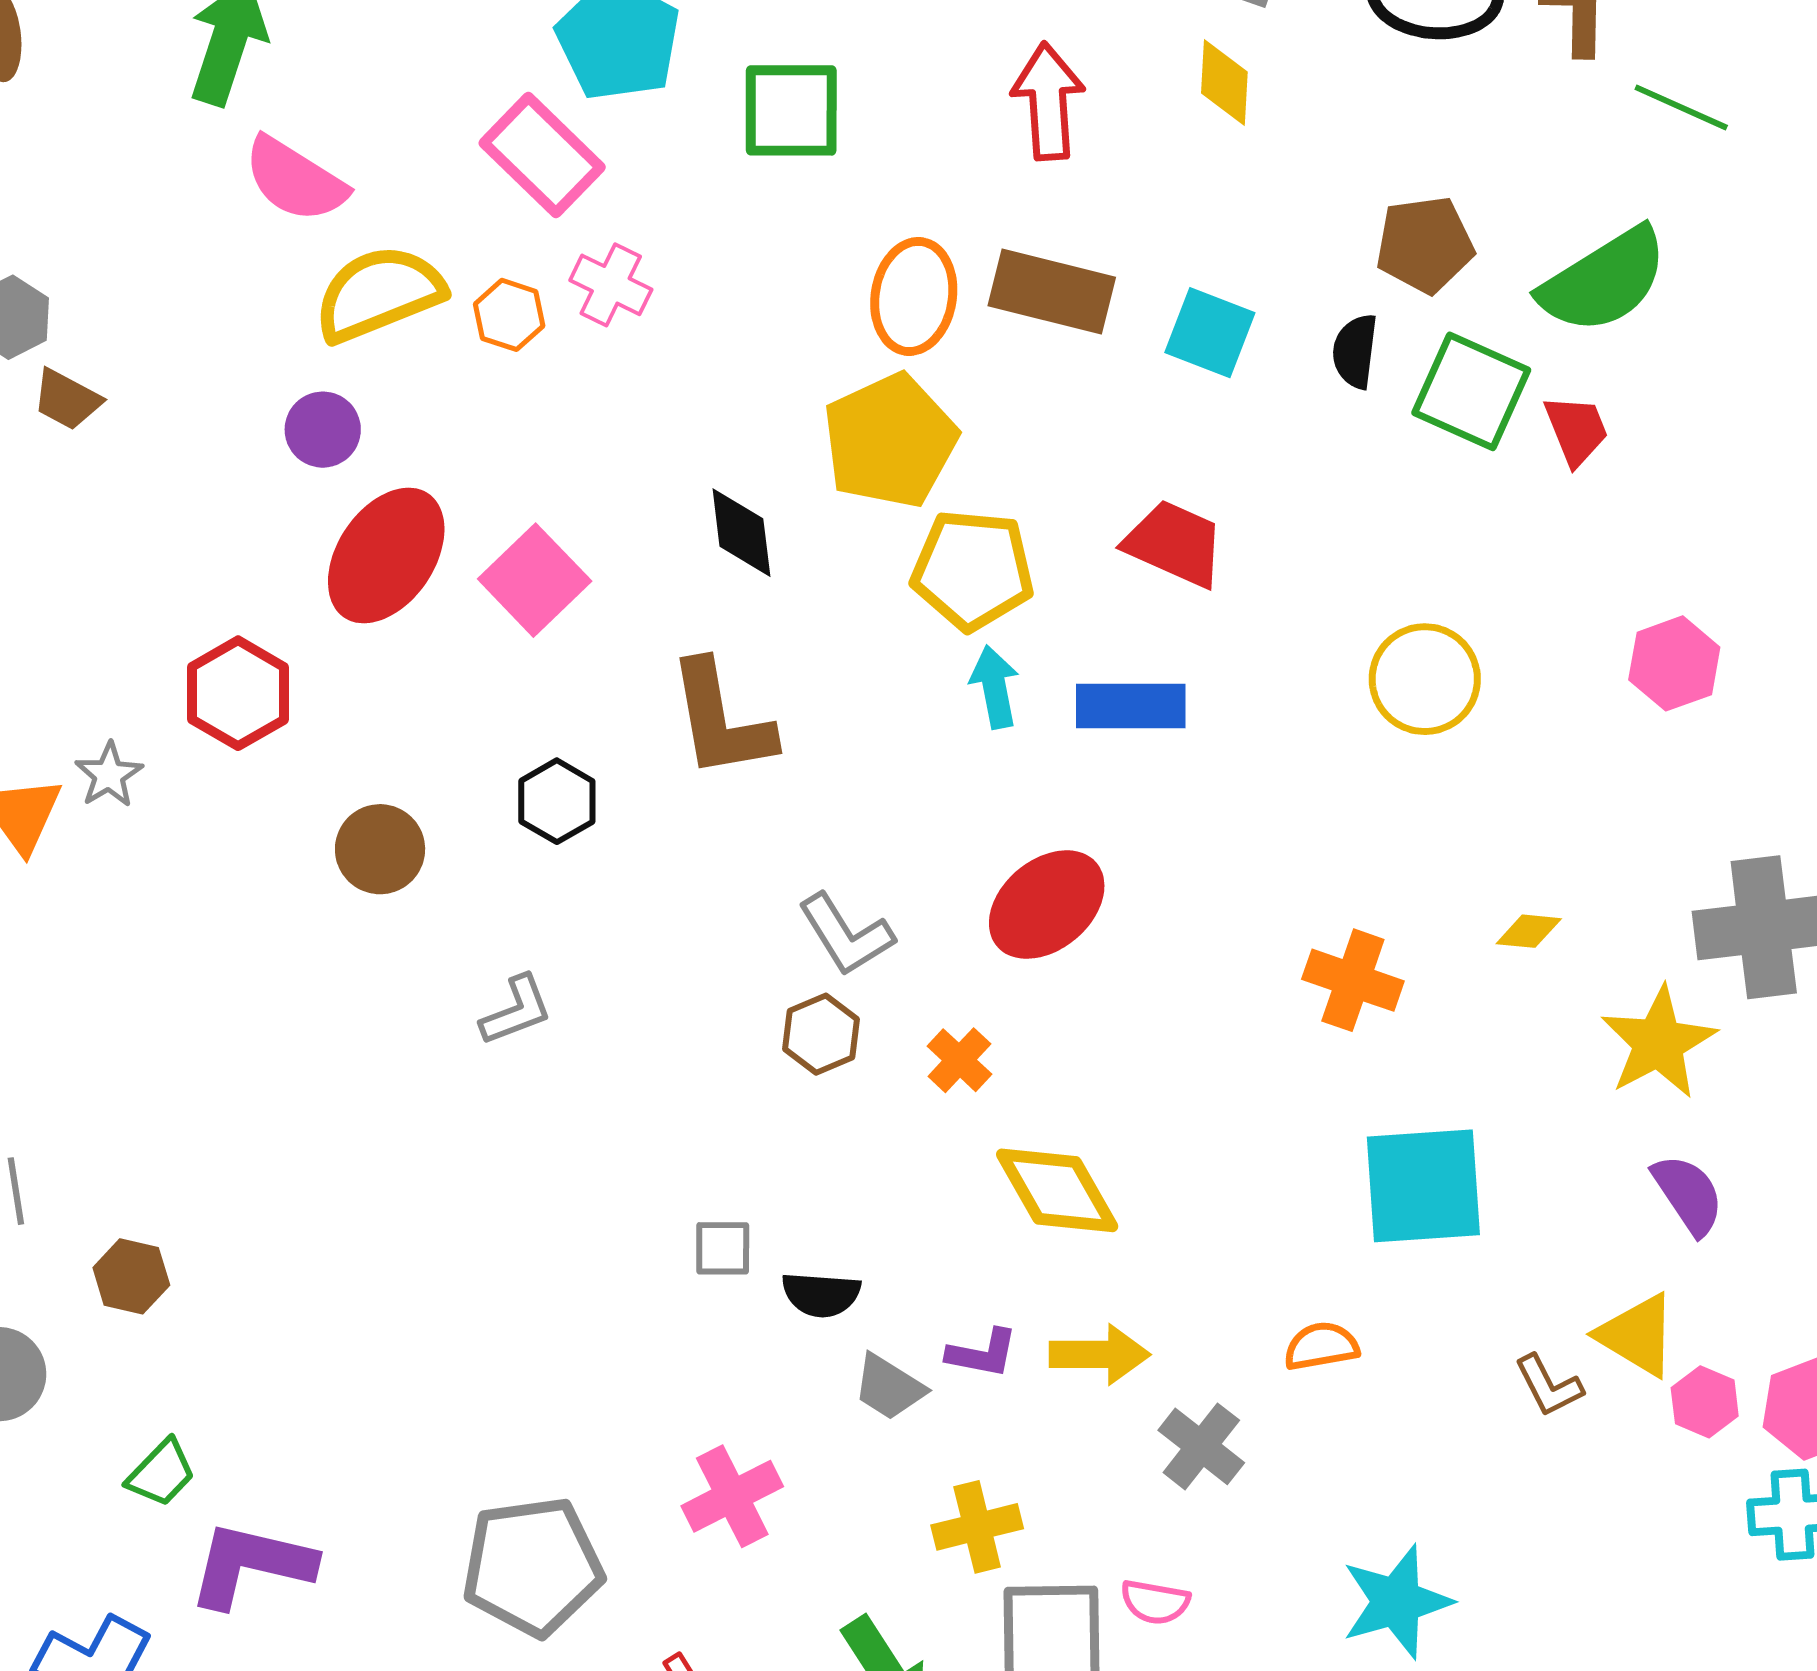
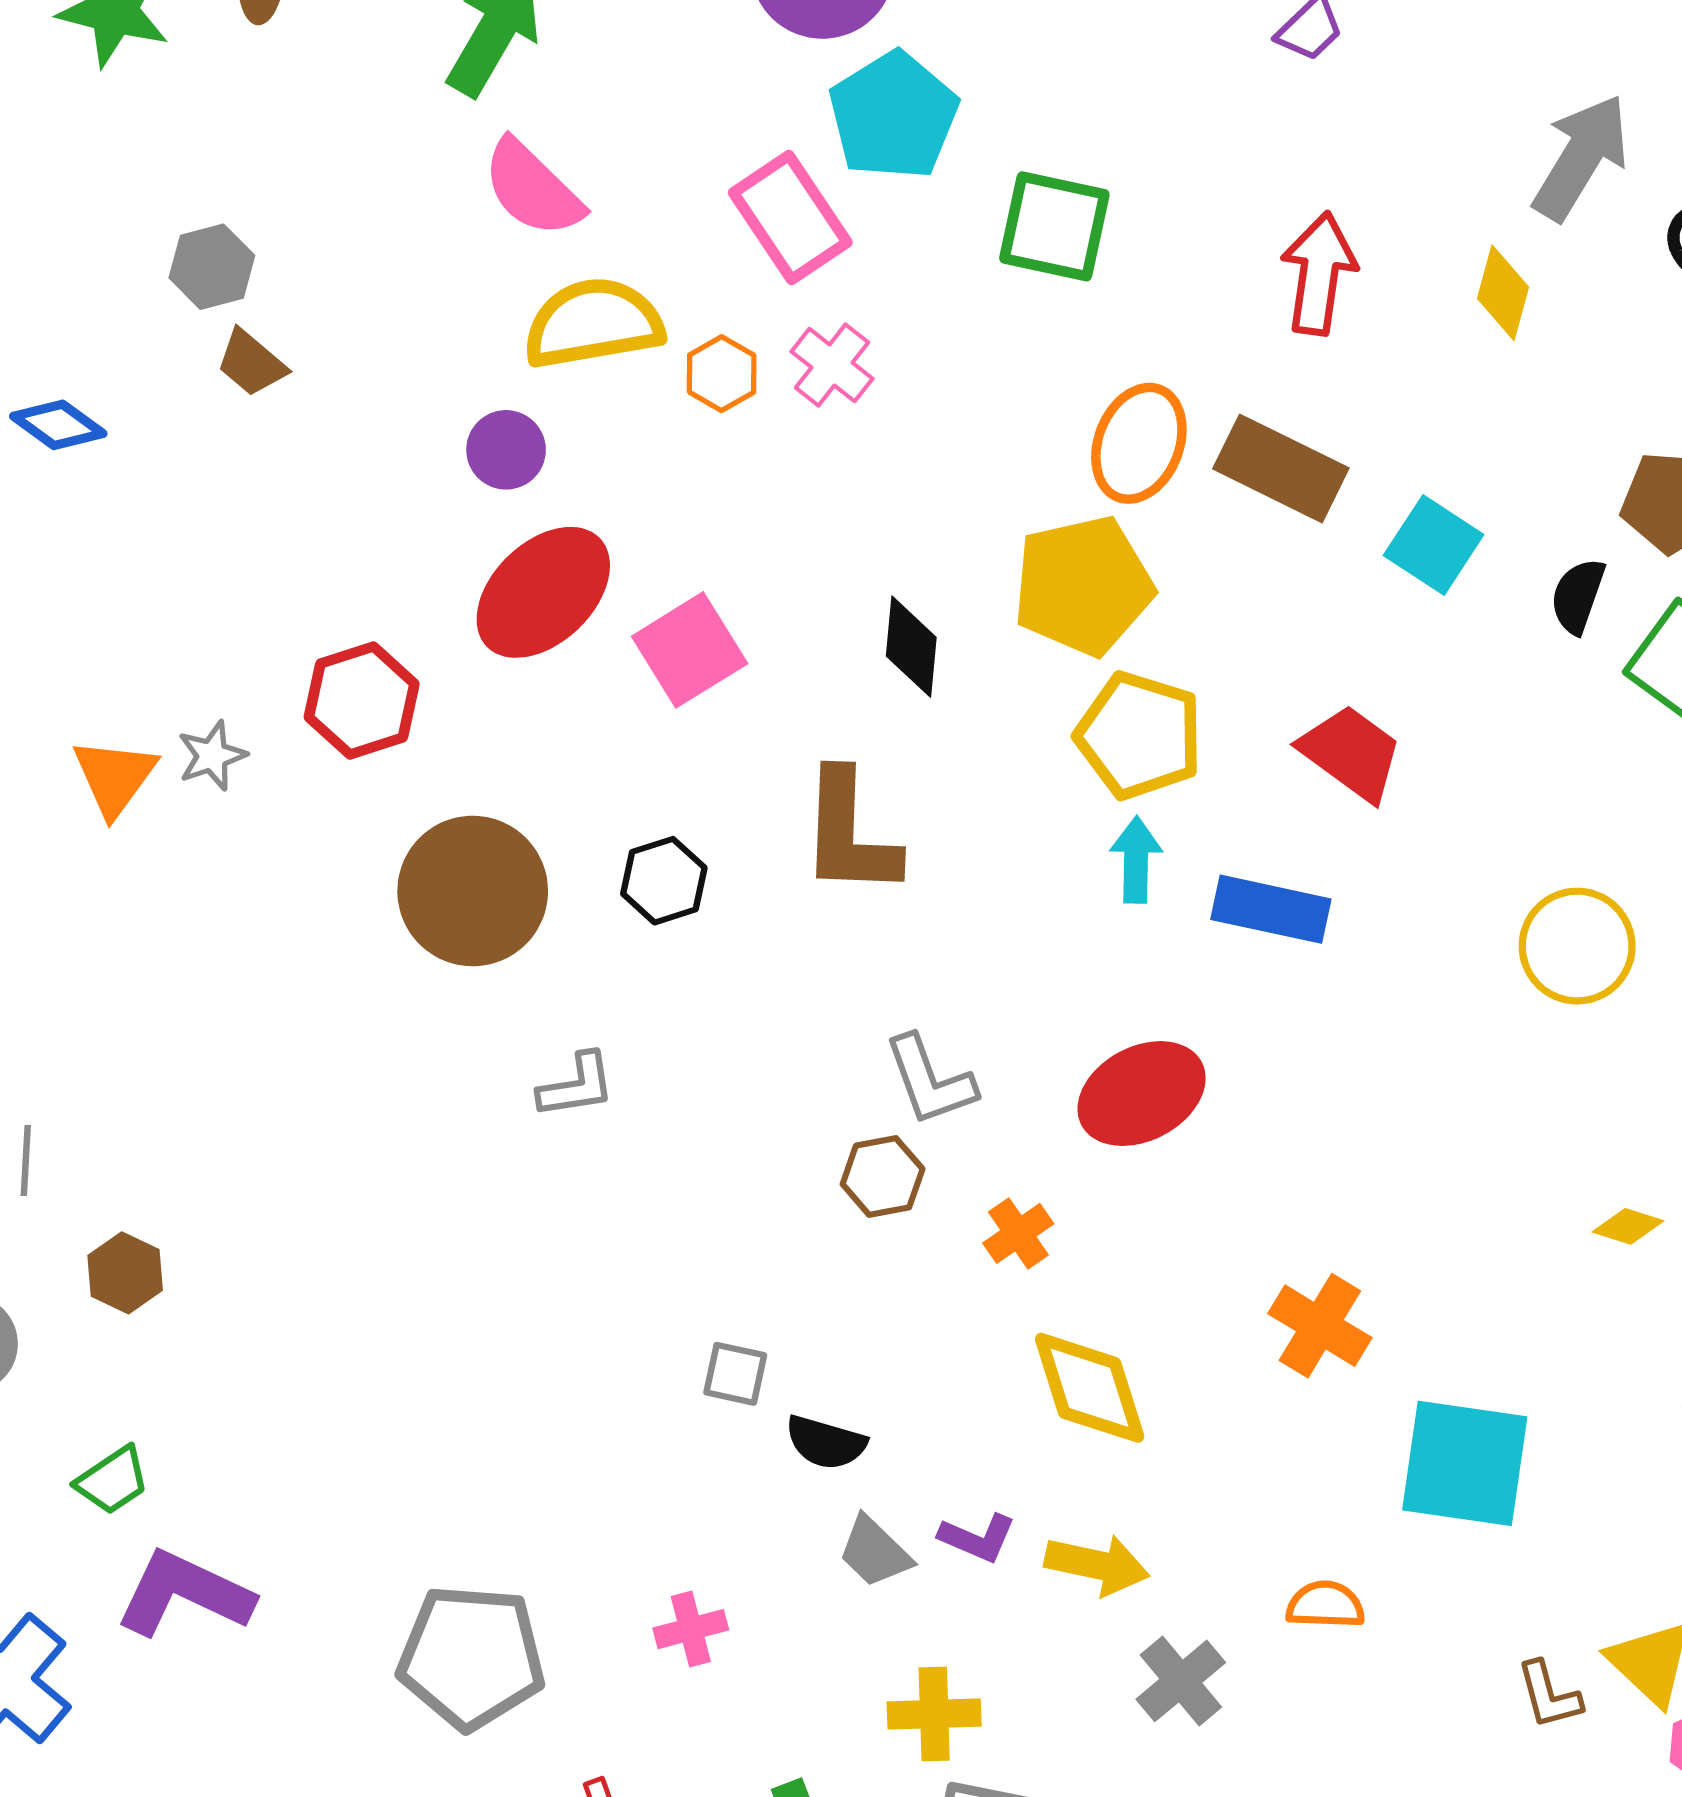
brown circle: (380, 849) -> (473, 891), size x1.6
orange cross: (1353, 980) -> (1320, 1326), moved
pink cross: (732, 1496) -> (691, 1629), size x0.7

